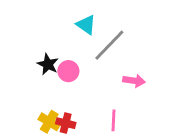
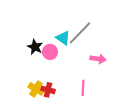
cyan triangle: (86, 25) -> (63, 38), moved

